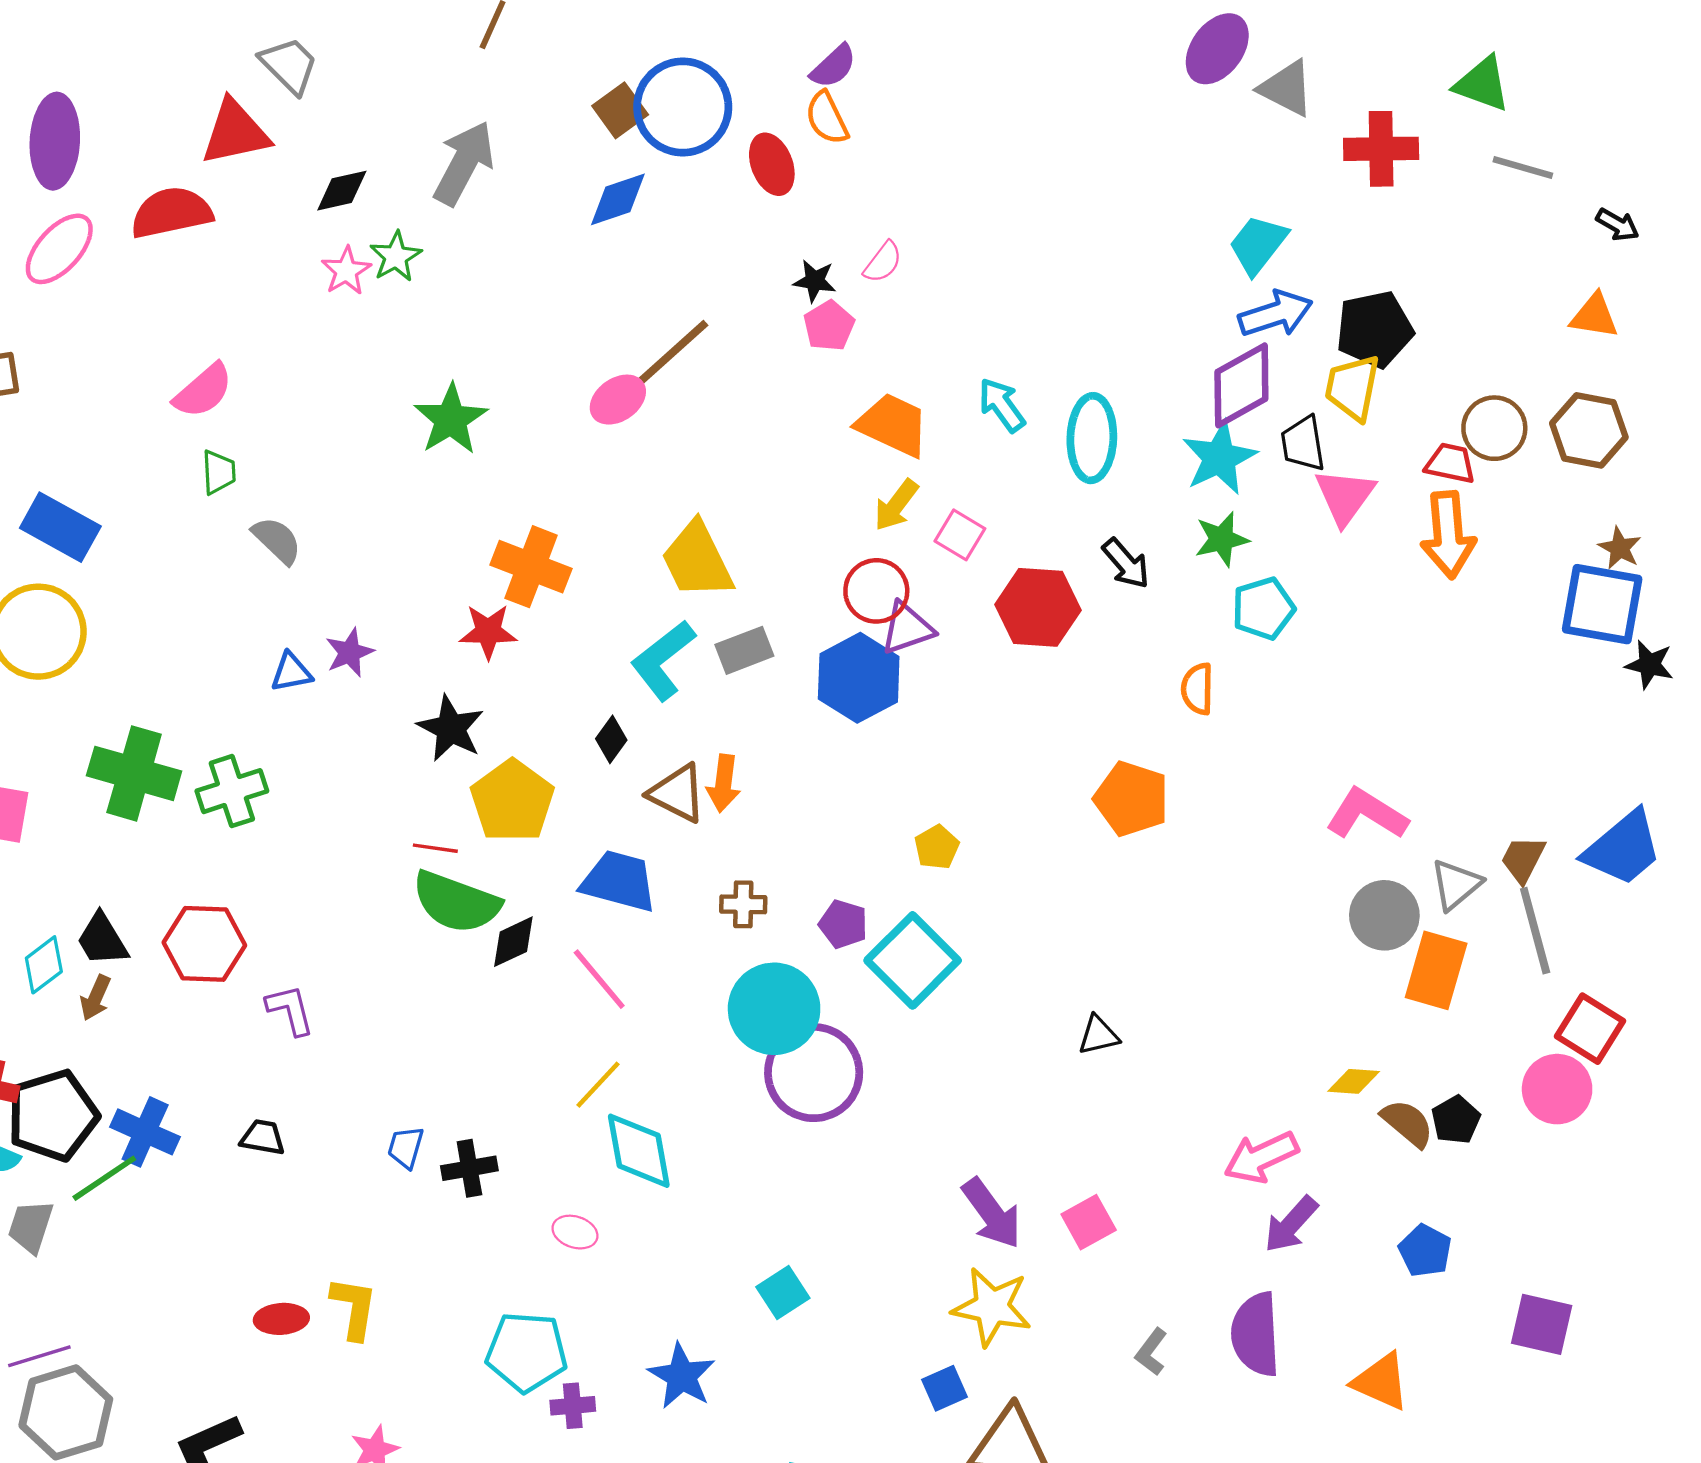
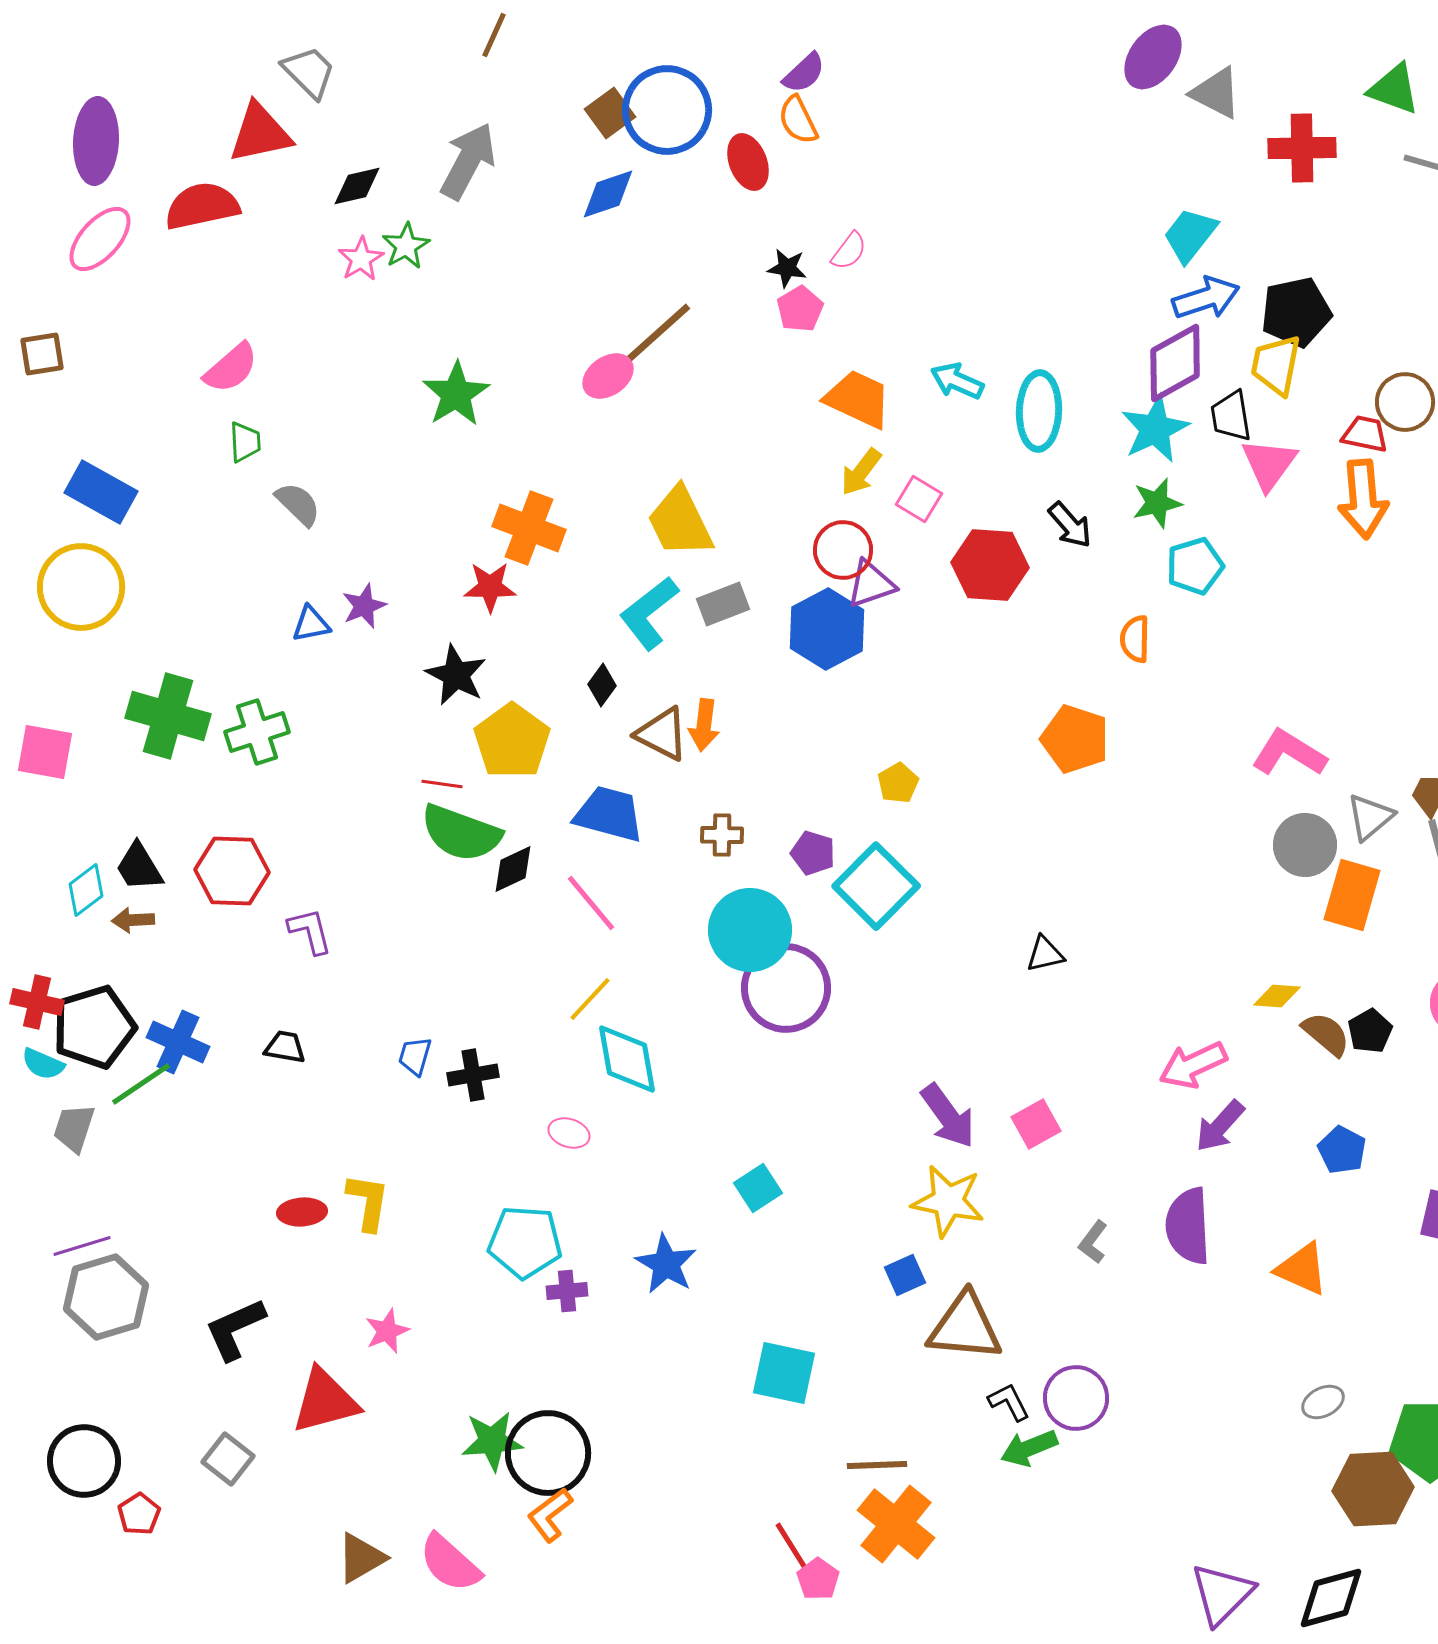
cyan arrow: (1002, 405) -> (957, 381), turned -30
brown arrow: (96, 998) -> (133, 920), turned 63

